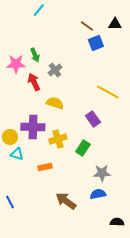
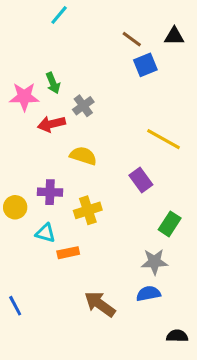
red arrow: (34, 82) -> (51, 124), turned -78
purple cross: (33, 127) -> (50, 192), size x0.7
green rectangle: (83, 148) -> (170, 224), moved
cyan triangle: (17, 154) -> (45, 233), moved

